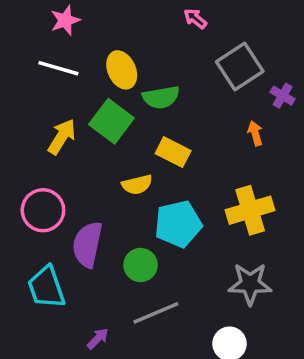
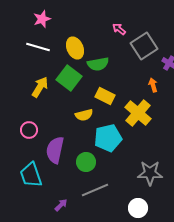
pink arrow: (195, 19) -> (119, 29), moved
pink circle: (43, 210) -> (29, 130), size x0.7
yellow cross: (250, 210) -> (138, 113), moved, turned -32

